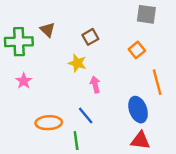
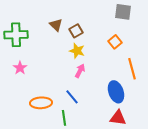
brown triangle: (48, 30) -> (56, 25), moved
yellow star: (77, 63) -> (77, 51), moved
pink arrow: (95, 85) -> (80, 71), turned 40

